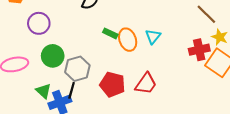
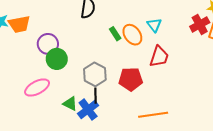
green rectangle: (110, 33) -> (115, 34), turned 48
green circle: (53, 56) -> (57, 59), moved
red trapezoid: (146, 84) -> (159, 57), moved

